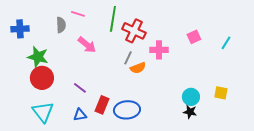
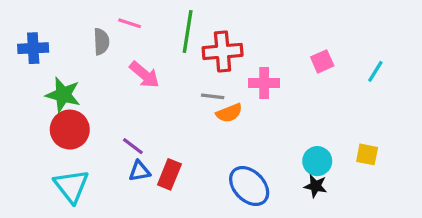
red cross: (134, 31) -> (223, 51), turned -30
gray line: (128, 58) -> (213, 96), turned 72
blue ellipse: (127, 110) -> (249, 186), moved, turned 50
blue triangle: (80, 115) -> (140, 171), moved

